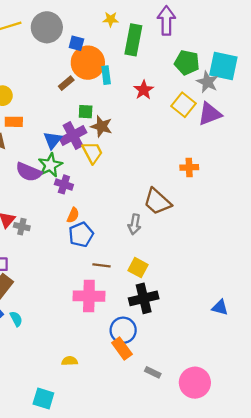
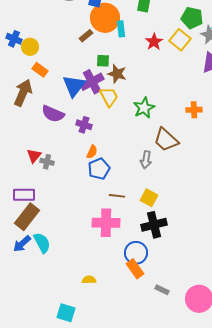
yellow square: (183, 105) -> (180, 40), moved
orange rectangle: (14, 122) -> (40, 70), turned 35
blue triangle: (53, 140) -> (74, 86), size x1.4
green star: (50, 165) -> (144, 108), moved
cyan semicircle: (16, 319) -> (42, 243), size x1.5

